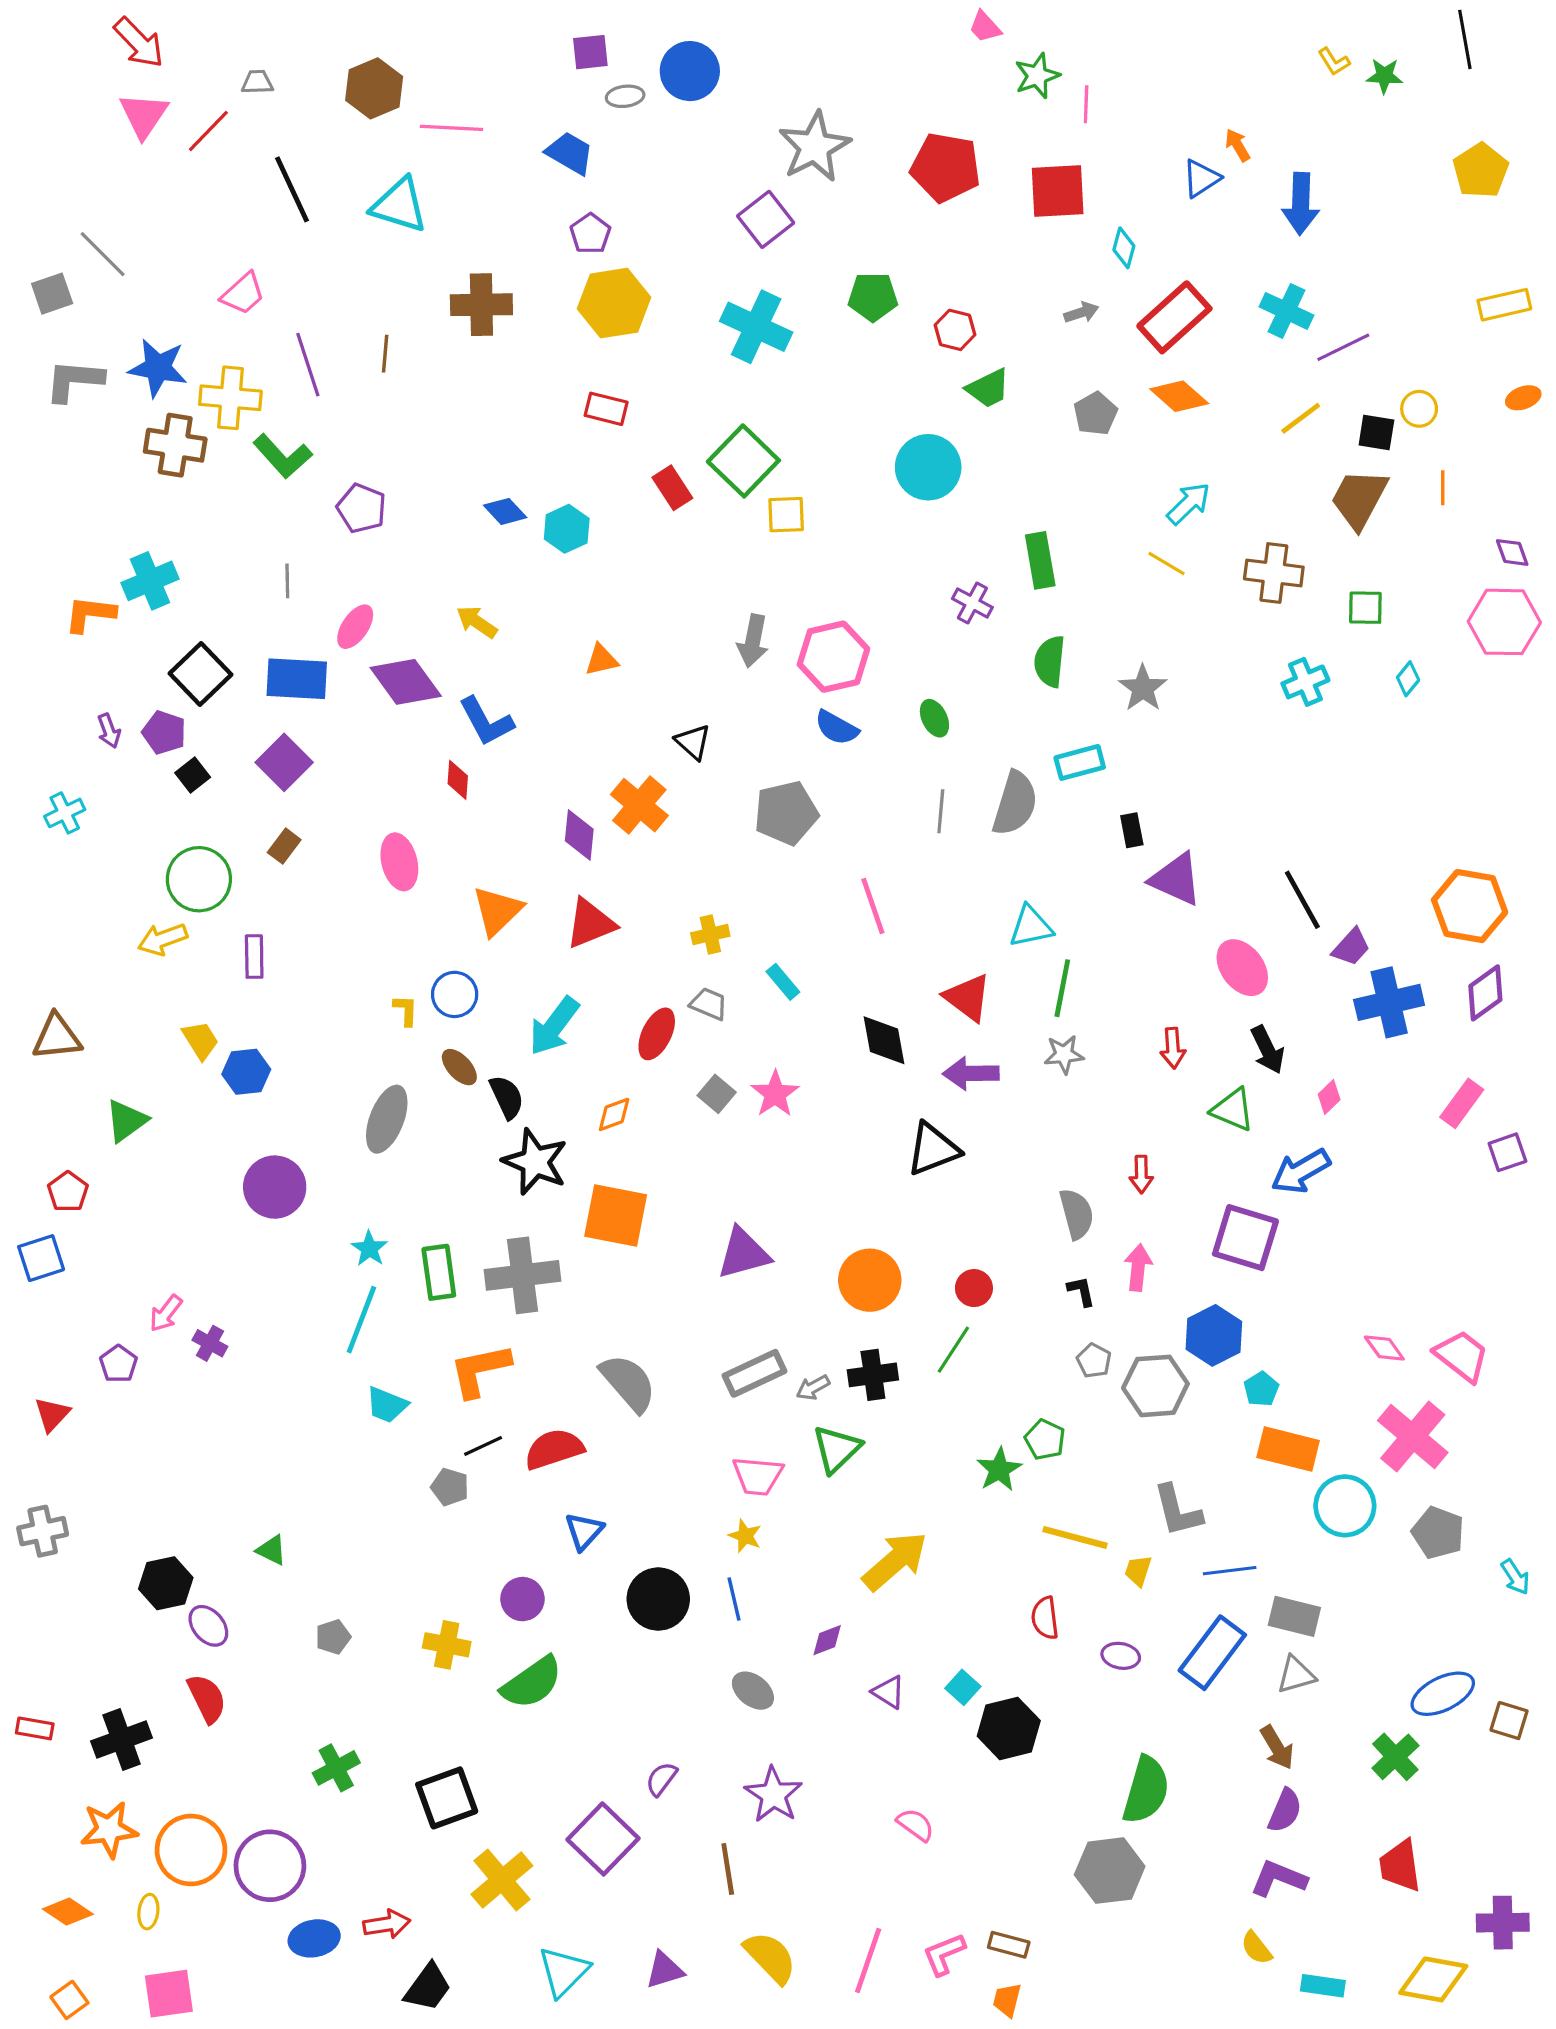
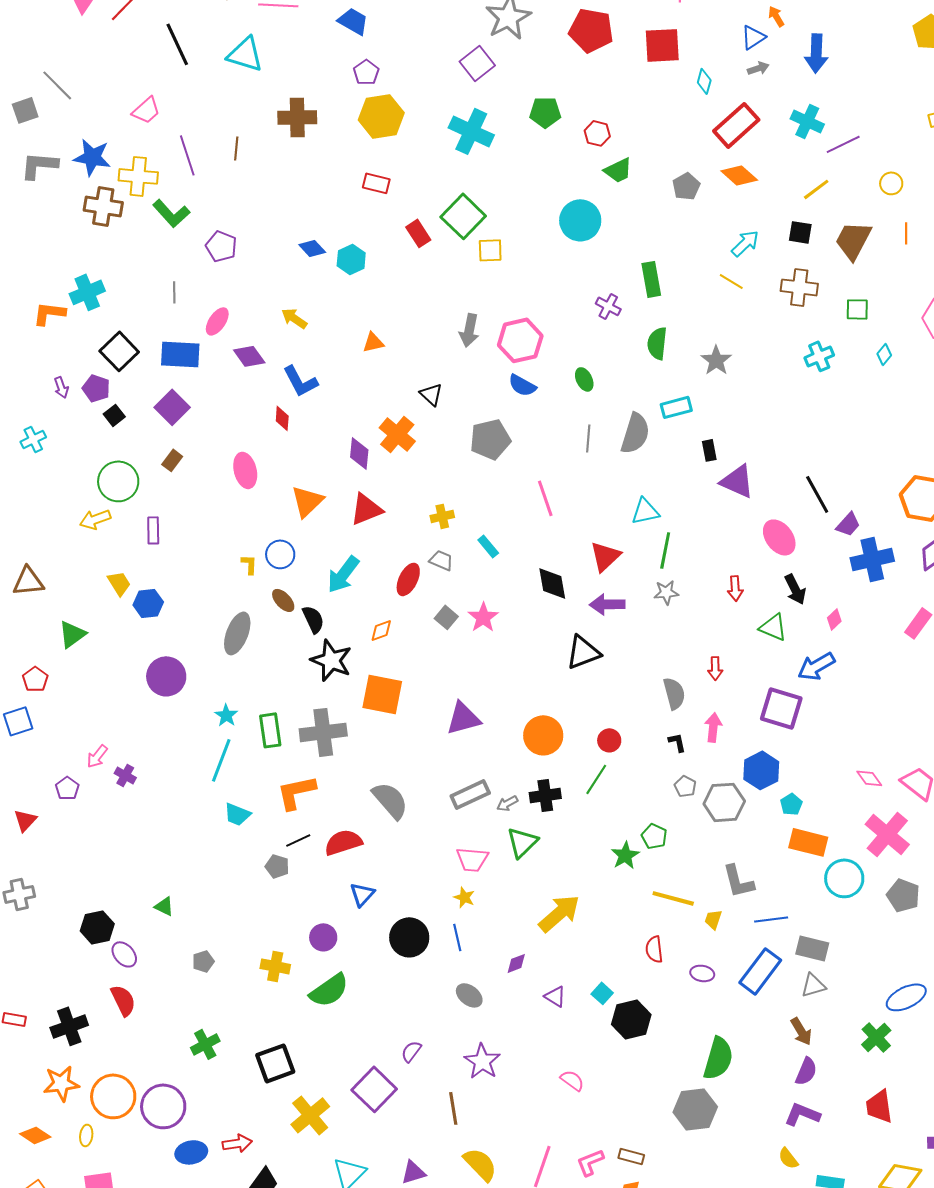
gray arrow: (1081, 313) -> (758, 68), moved
black square: (1376, 433) -> (800, 232), moved
purple diamond: (406, 682) -> (249, 356), size x0.7
red triangle: (968, 998) -> (605, 556), turned 40

